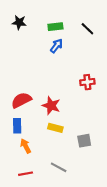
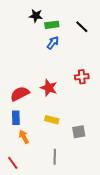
black star: (19, 22) -> (36, 16), moved
red star: (51, 105) -> (49, 88), moved
gray line: (59, 167) -> (55, 157), turned 63
red line: (26, 174) -> (13, 163), moved, turned 64

